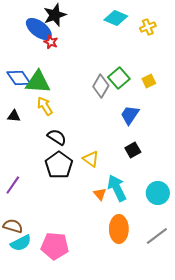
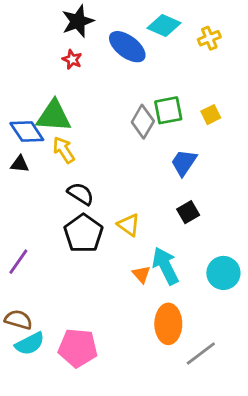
blue ellipse: (39, 29) -> (127, 47), moved
blue diamond: (19, 78) -> (27, 132), moved
green square: (119, 78) -> (168, 110), turned 30
gray line: (157, 236) -> (201, 354), moved

